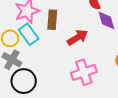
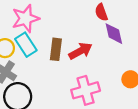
brown rectangle: (52, 20) -> (56, 49), moved

